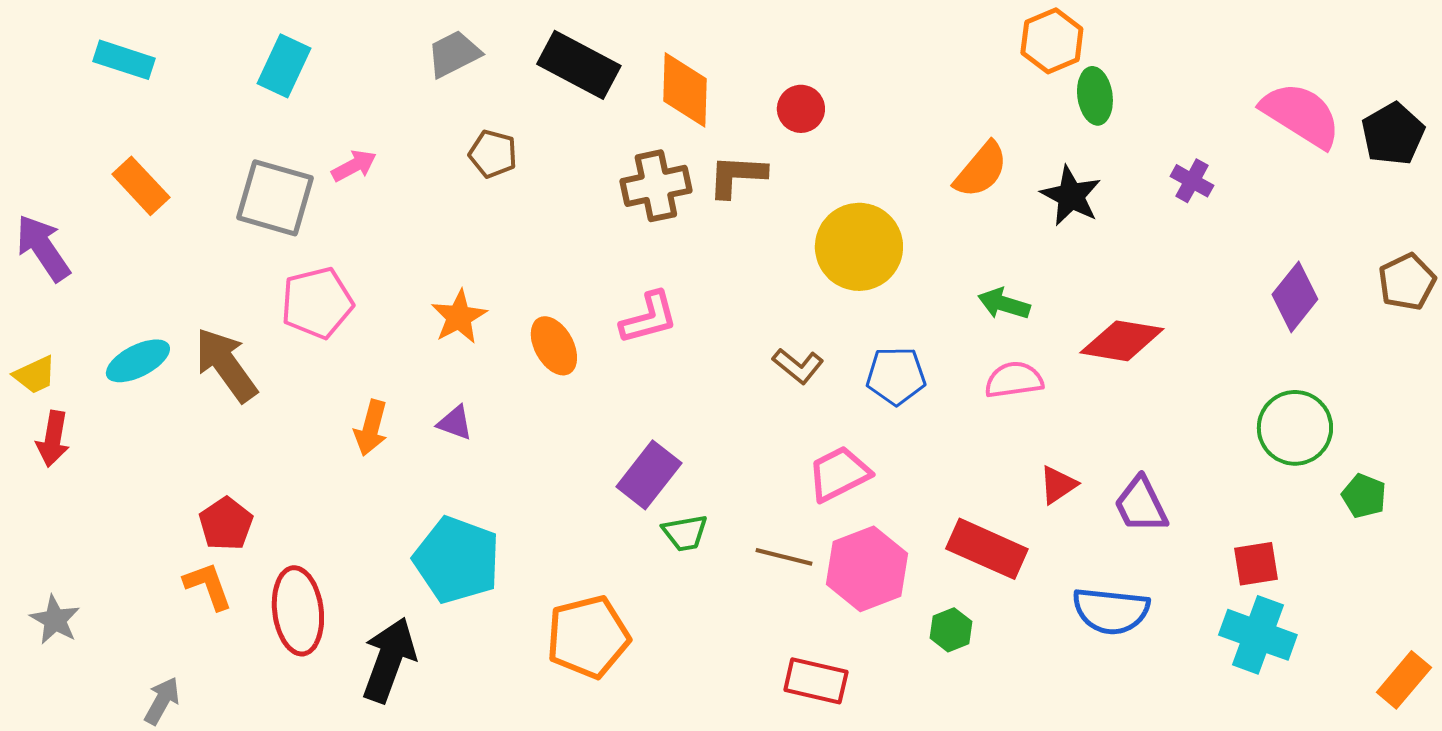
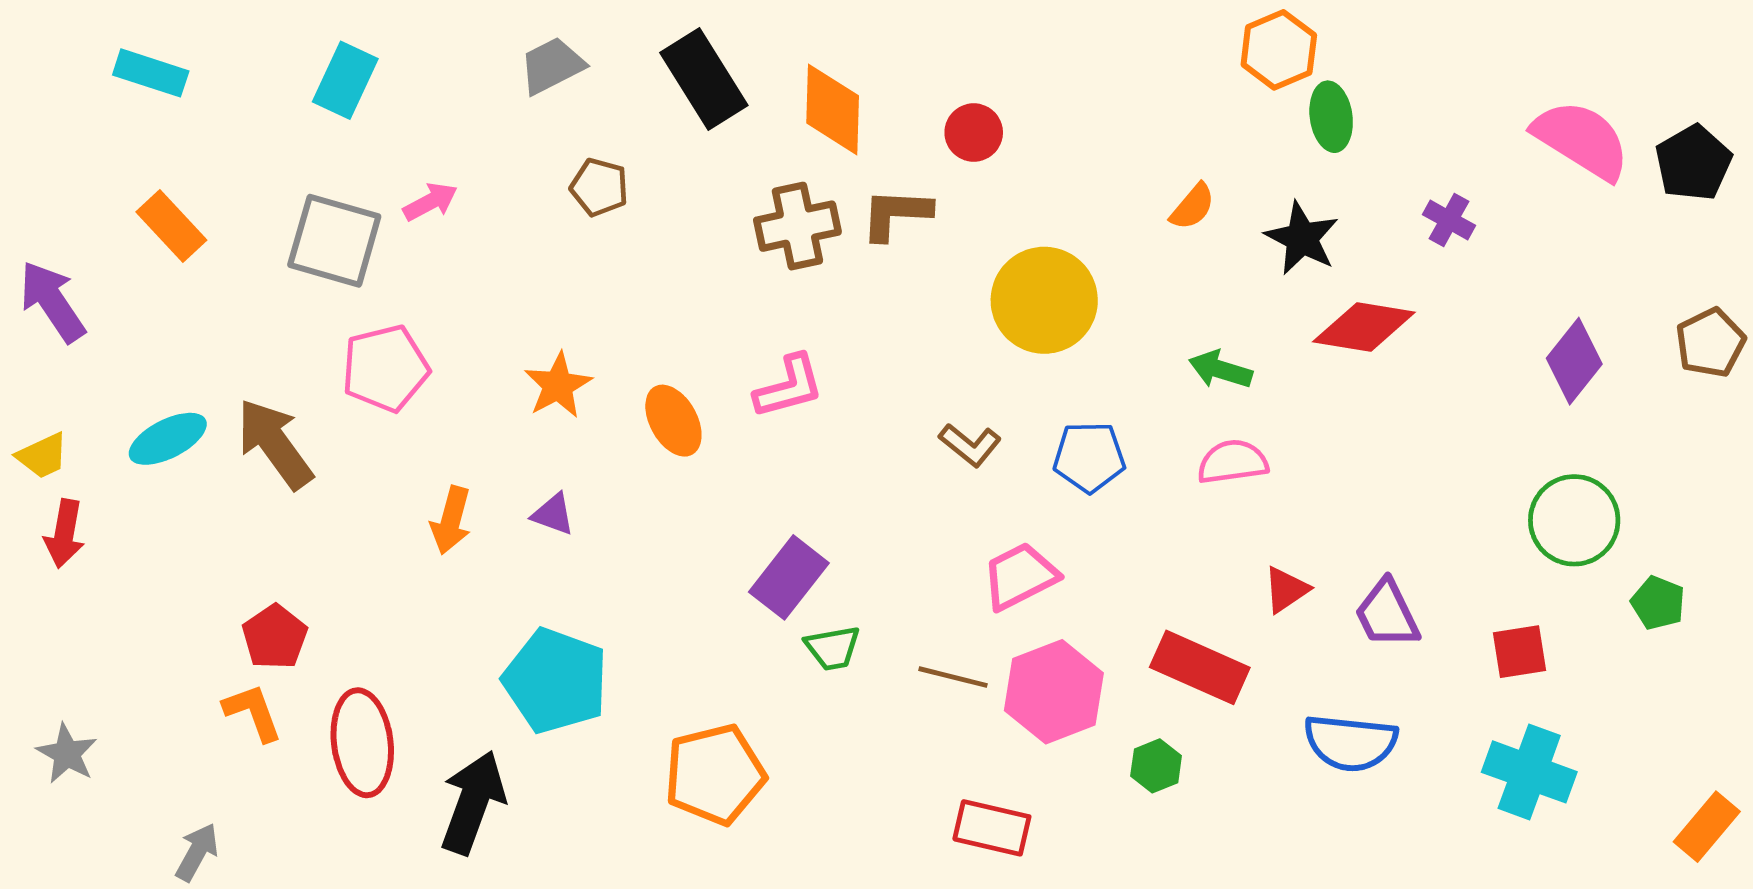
black rectangle: (579, 65) -> (704, 79), turned 30
orange semicircle: (981, 170) -> (1193, 207), size x0.7
red diamond: (1122, 341) -> (1364, 327), moved
red square: (1256, 564) -> (1520, 652), moved

